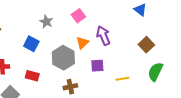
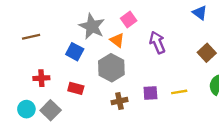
gray star: (46, 22) -> (92, 26), size x1.6
orange triangle: (82, 43) -> (117, 40), moved, turned -40
purple square: (97, 66) -> (150, 93), moved

